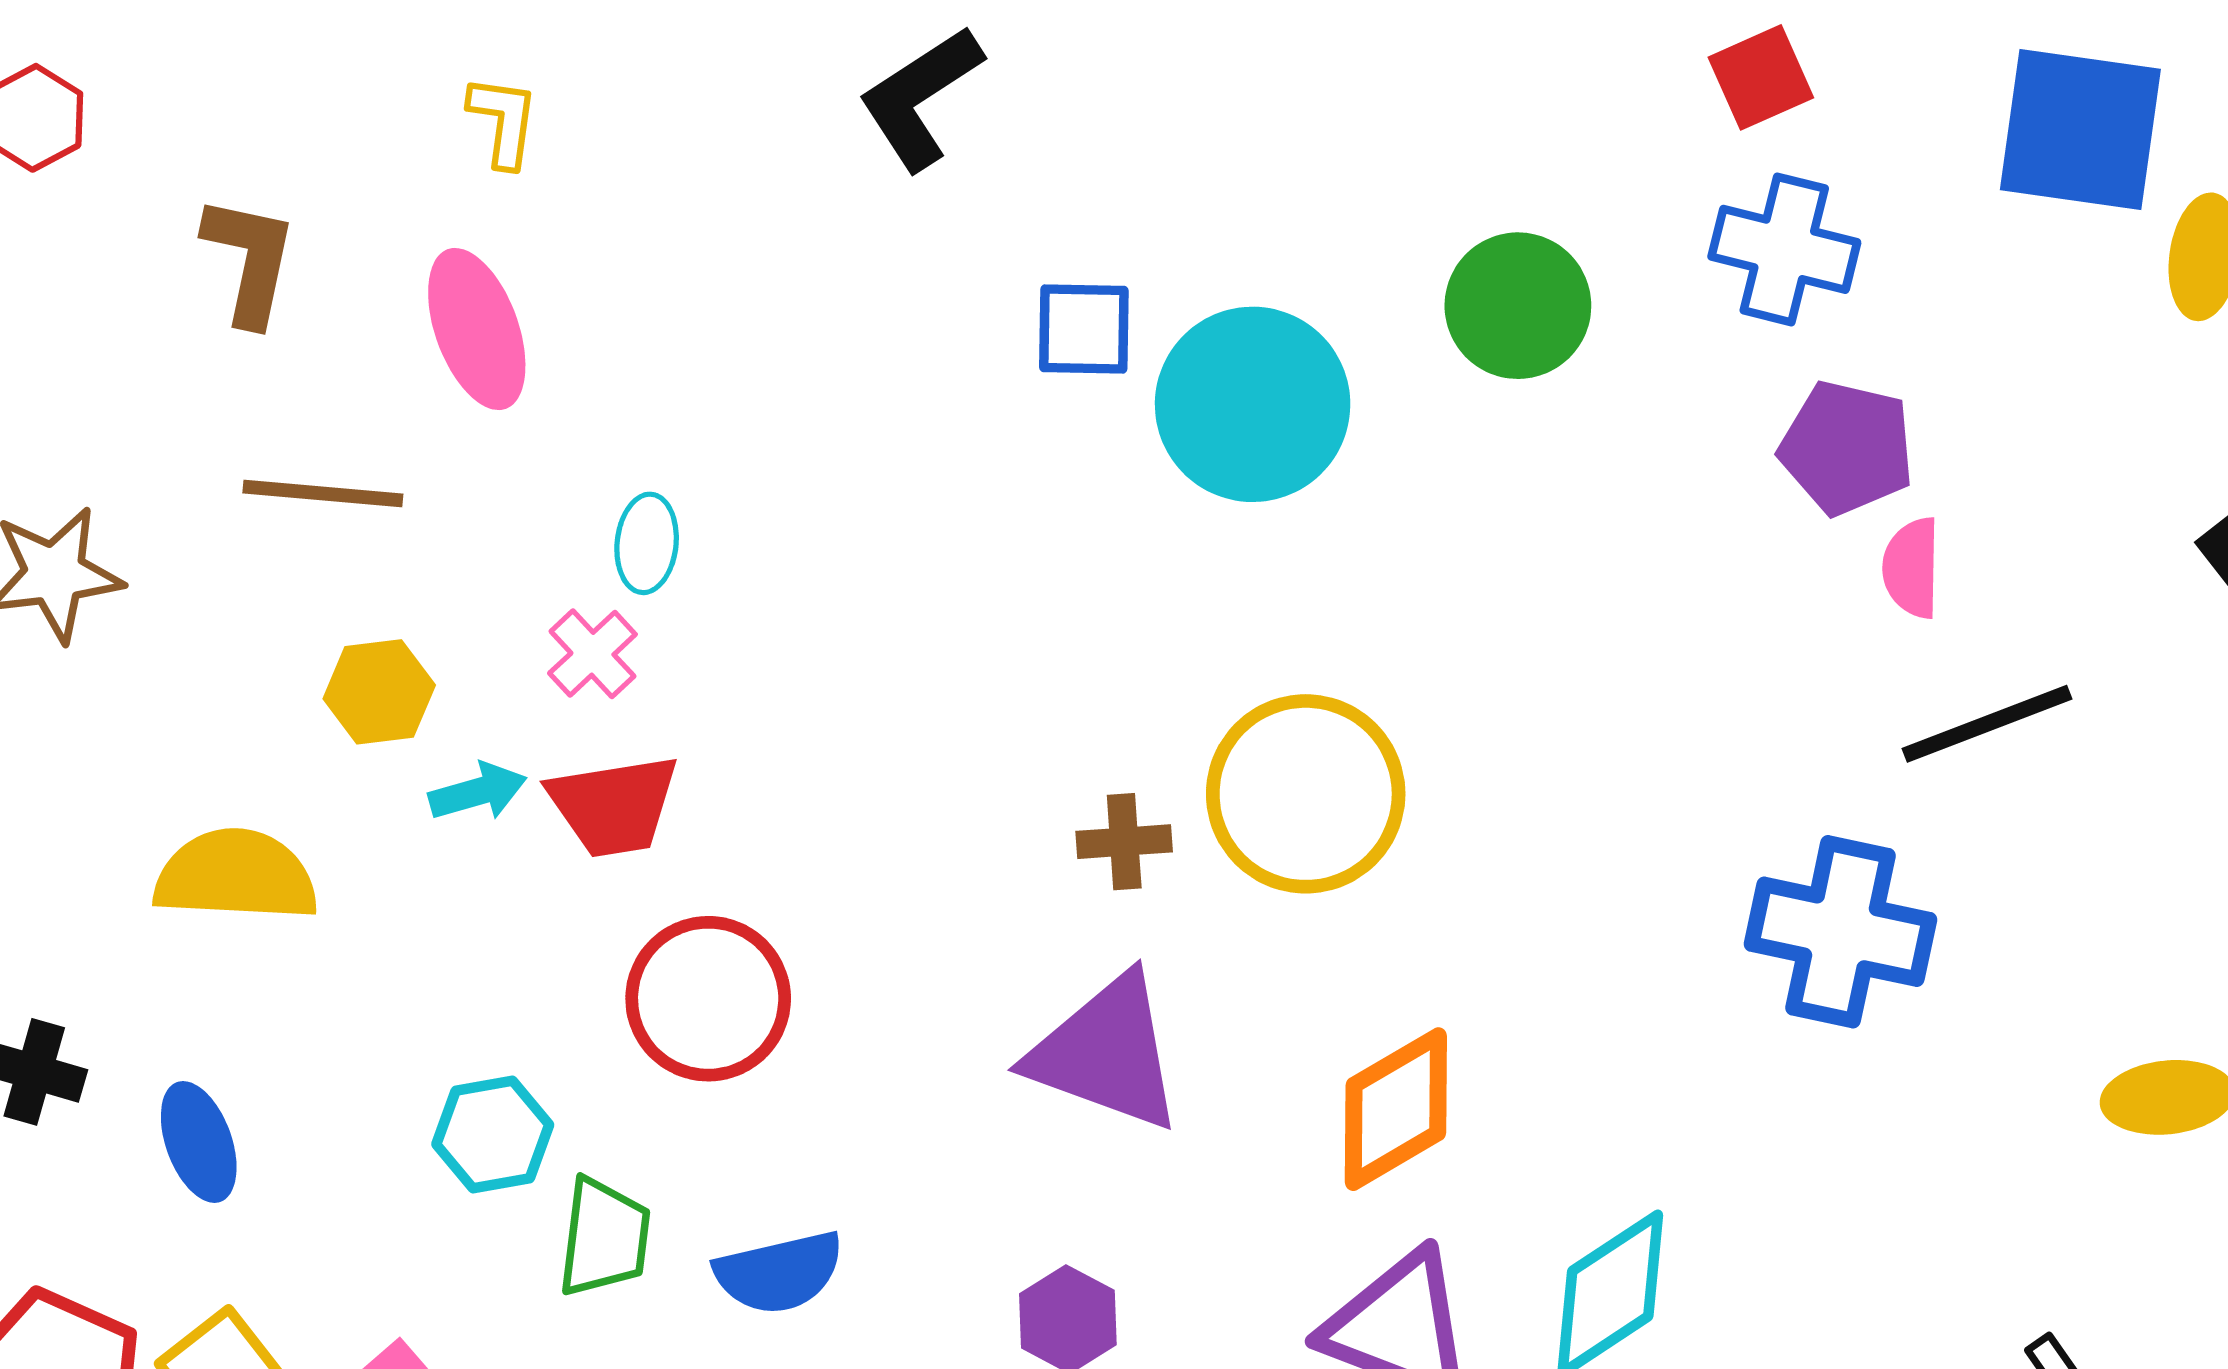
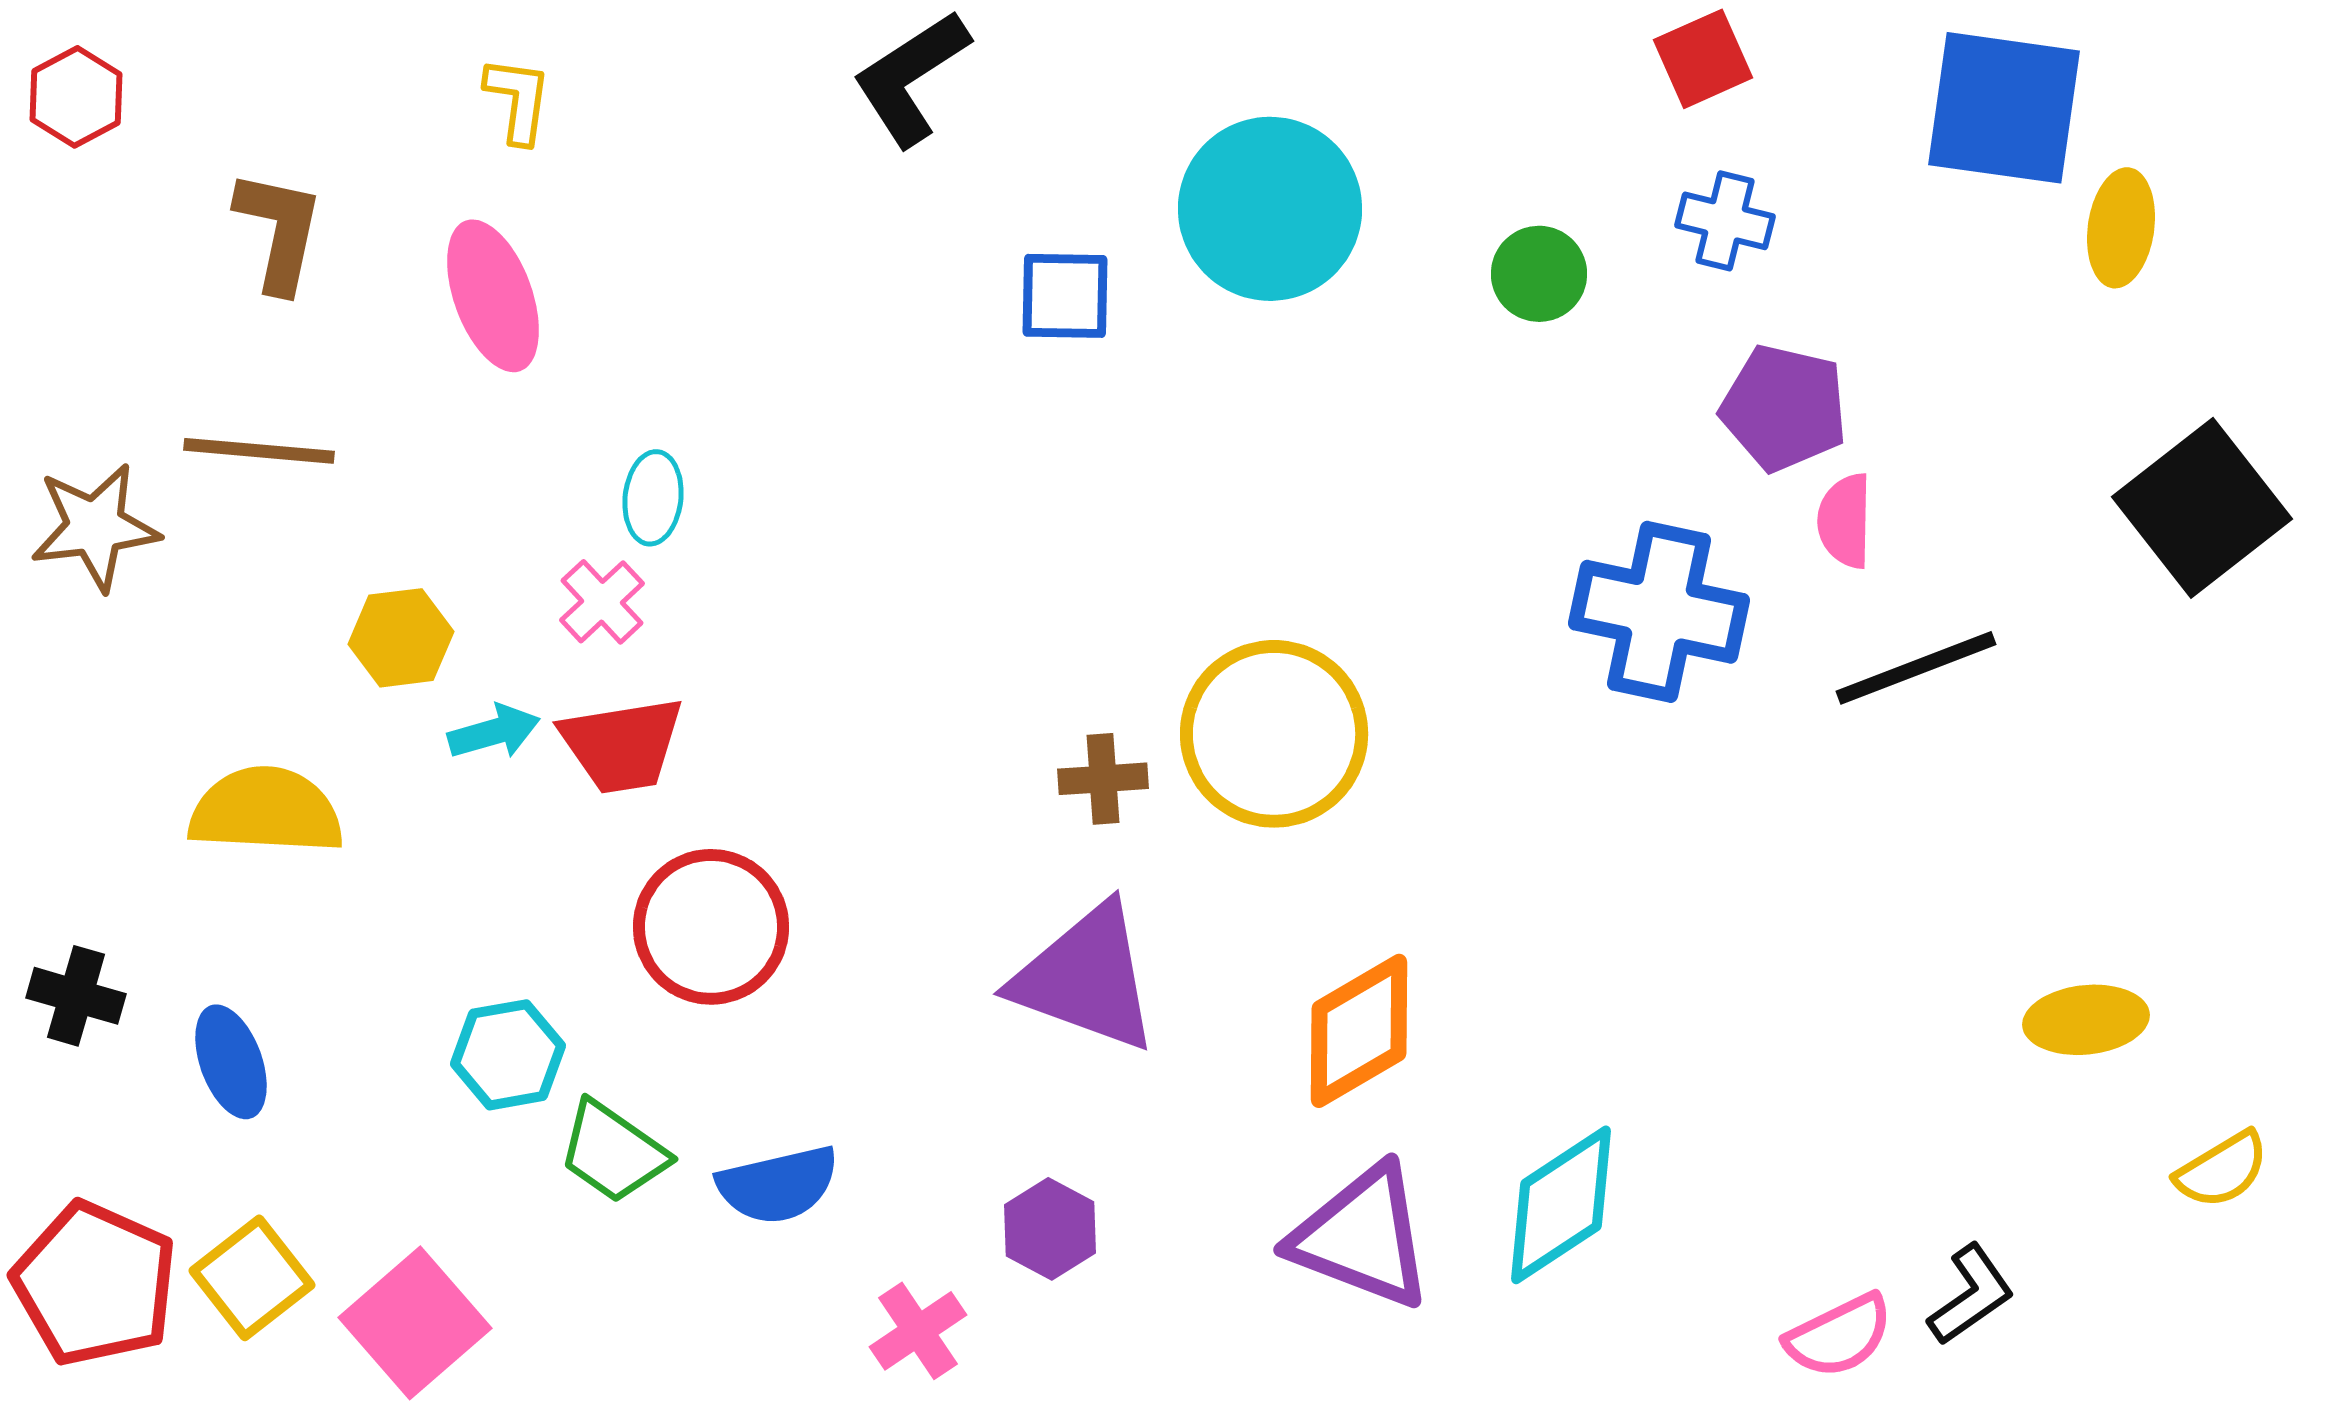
blue cross: (1784, 249) -> (1725, 221), size x0.7
green circle: (1518, 306) -> (1539, 274), moved, size x0.7
cyan circle: (1253, 404) -> (1270, 209), moved
brown line: (323, 494) -> (259, 451), moved
blue cross: (1841, 932) -> (1659, 612), moved
green trapezoid: (604, 1237) -> (613, 1152), turned 118

